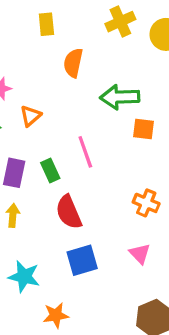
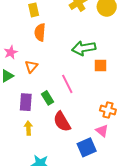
orange semicircle: (73, 63) -> (40, 32), moved
pink triangle: (140, 254) -> (102, 131), moved
blue square: (82, 260) -> (87, 147), moved

